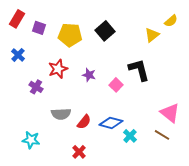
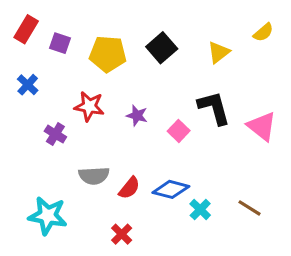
yellow triangle: (152, 35) -> (219, 52), moved
red star: (58, 69) -> (89, 106), turned 30
pink triangle: (170, 113) -> (262, 126), moved
cyan star: (31, 140) -> (48, 216), size x1.4

